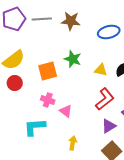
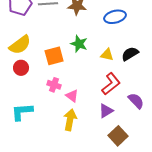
purple triangle: (109, 126) -> (106, 111), moved
cyan L-shape: (35, 127) -> (22, 112), moved
yellow arrow: (73, 143) -> (70, 120), moved, size x1.5

